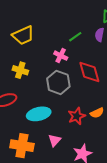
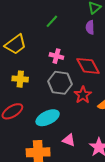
green line: (75, 37) -> (52, 21), moved
red star: (77, 116) -> (83, 95), moved
pink triangle: (55, 140) -> (69, 140), turned -40

